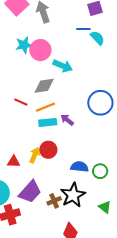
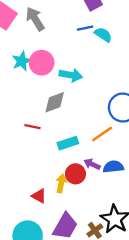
orange line: (46, 107) -> (102, 134), moved
purple arrow: (67, 120) -> (92, 164), moved
red triangle: (14, 162) -> (39, 196), turned 40
blue semicircle: (79, 167) -> (113, 167), moved

